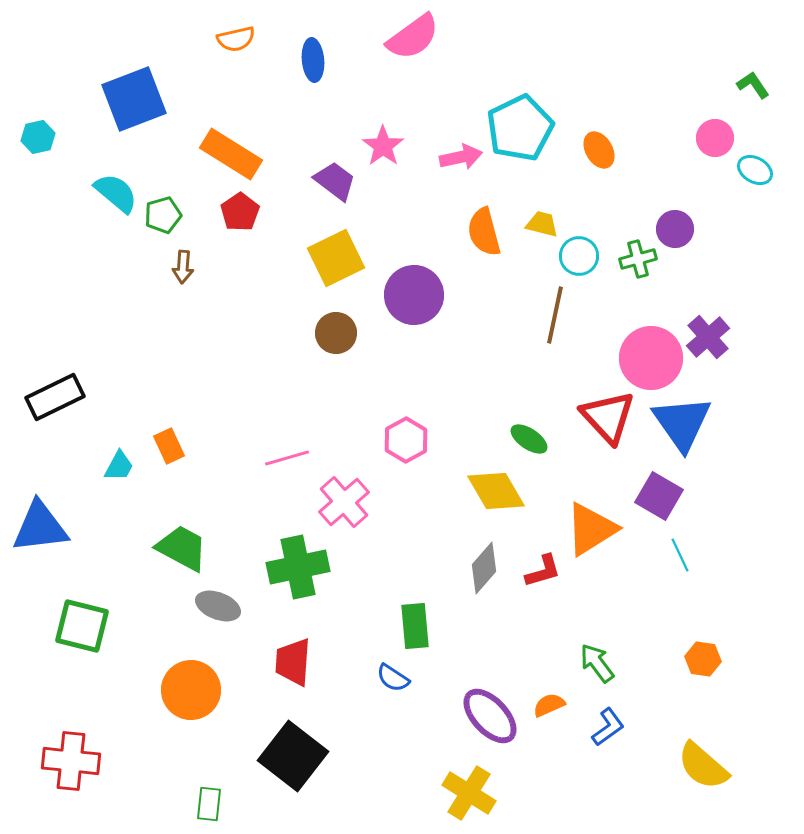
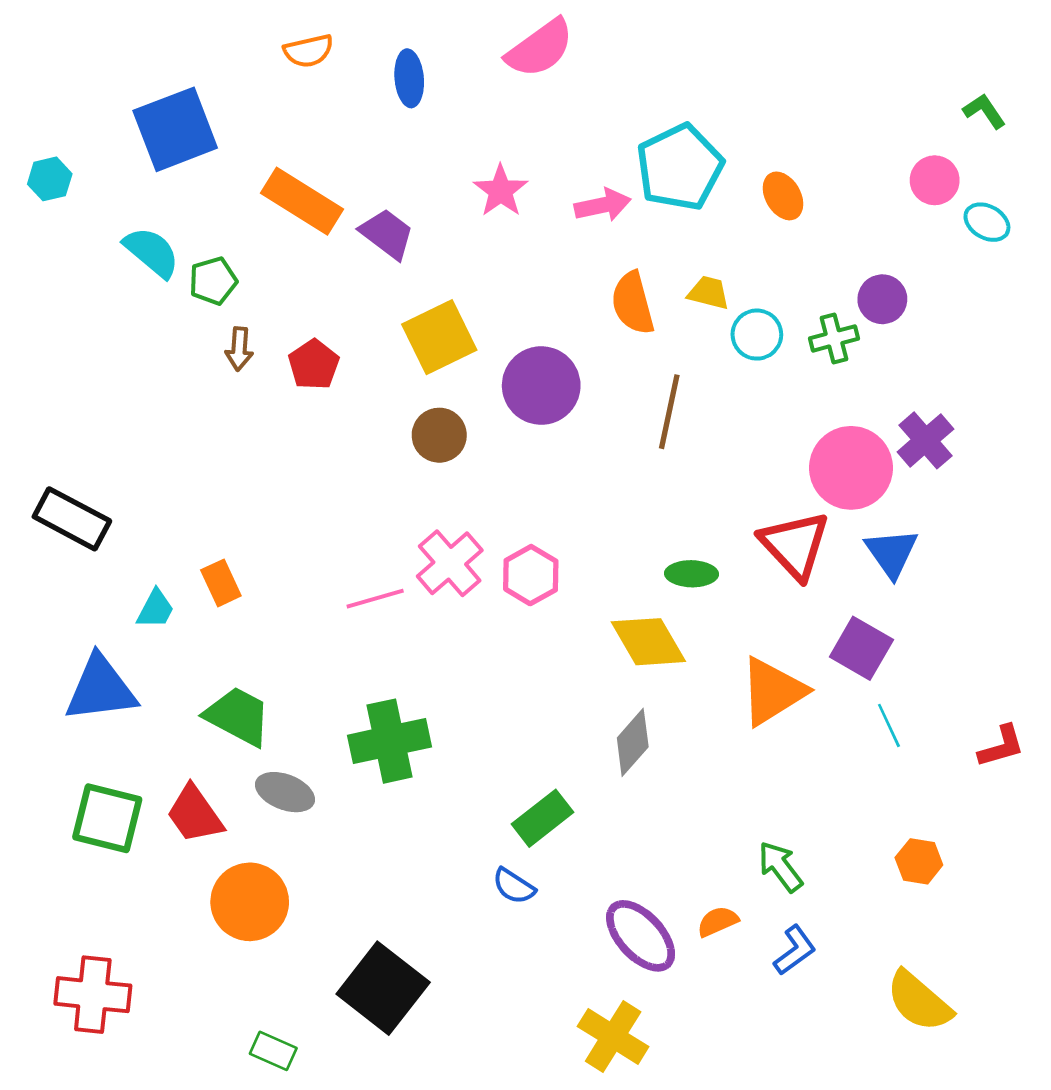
purple trapezoid: (335, 181) -> (387, 234), moved
red pentagon: (240, 212) -> (314, 365), moved
brown line: (555, 315) -> (669, 412), moved
black rectangle: (55, 397) -> (72, 519), turned 54
blue triangle: (682, 423) -> (892, 553), size x0.7
green ellipse: (529, 439) -> (692, 574), turned -33
pink cross: (344, 502) -> (450, 563), moved
blue triangle: (40, 527) -> (101, 689), moved
red L-shape: (543, 571) -> (1001, 746), moved
green rectangle: (415, 626) -> (542, 818), turned 57
red trapezoid: (293, 662) -> (195, 814), moved, turned -39
green rectangle: (209, 804) -> (273, 1051), turned -72

